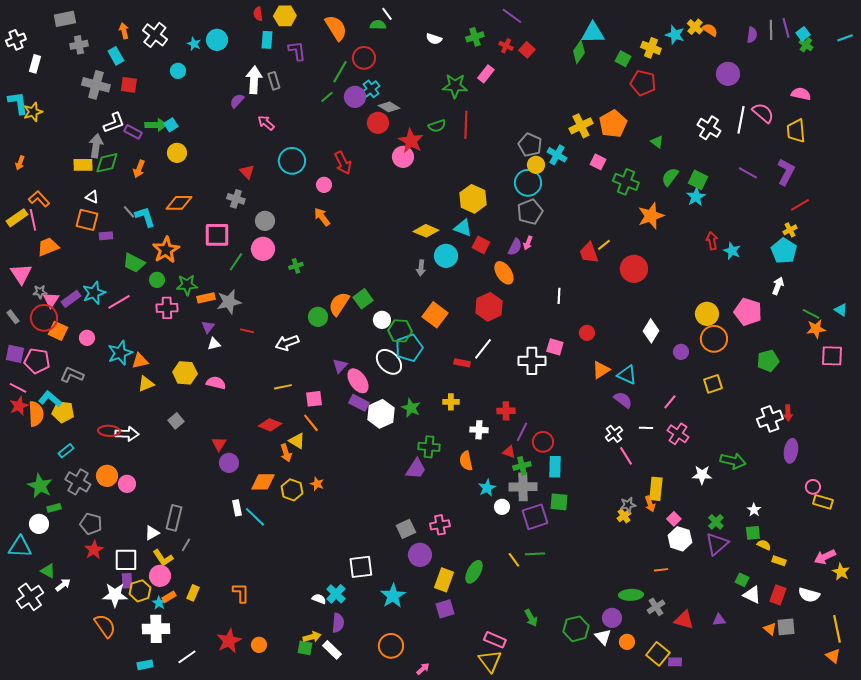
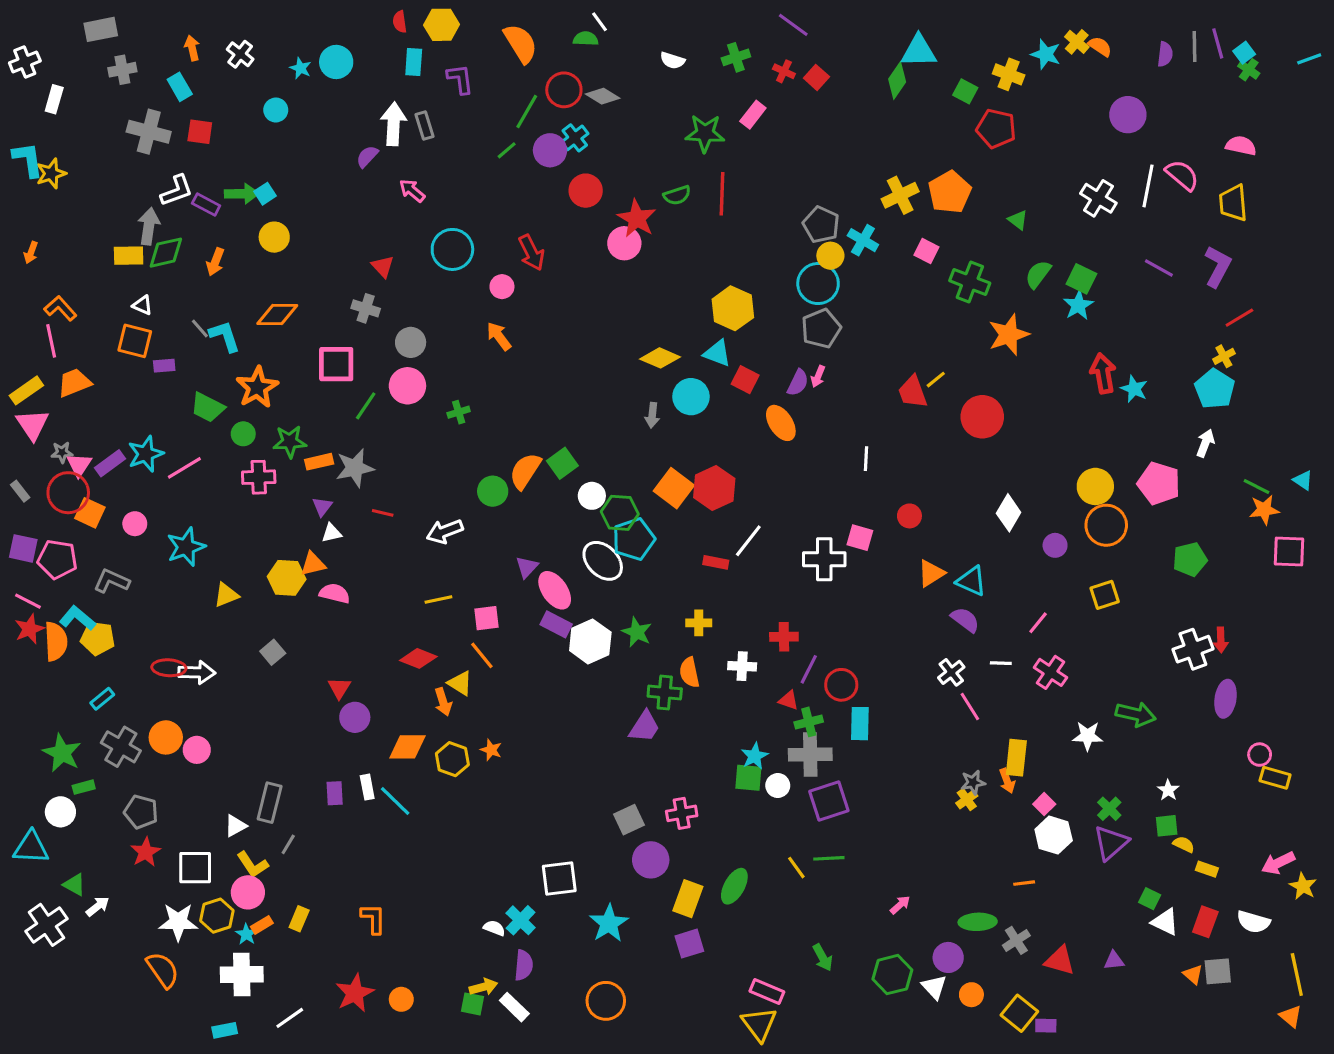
white cross: (155, 35) -> (240, 54), size x0.7
gray diamond: (389, 107) -> (603, 96), moved
yellow rectangle: (17, 218) -> (26, 390), moved
red arrow: (712, 241) -> (1103, 373), size x1.4
red hexagon: (489, 307) -> (714, 488), moved
orange triangle: (140, 361) -> (313, 564), moved
orange semicircle: (466, 461) -> (689, 672), moved
green square: (559, 502) -> (748, 778), moved
purple rectangle: (127, 581) -> (335, 793), moved
pink arrow: (423, 669) -> (900, 905), moved

